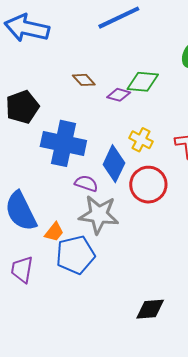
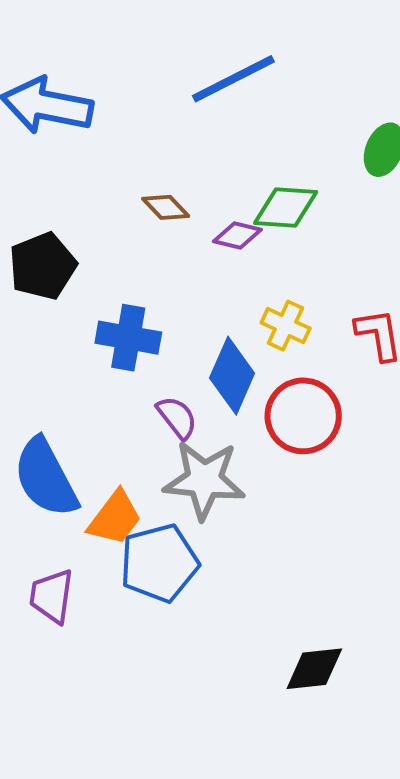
blue cross: (63, 143) -> (128, 338), size x0.7
purple semicircle: (86, 183) -> (177, 417), turned 35
orange trapezoid: (54, 232) -> (115, 518), size x1.4

